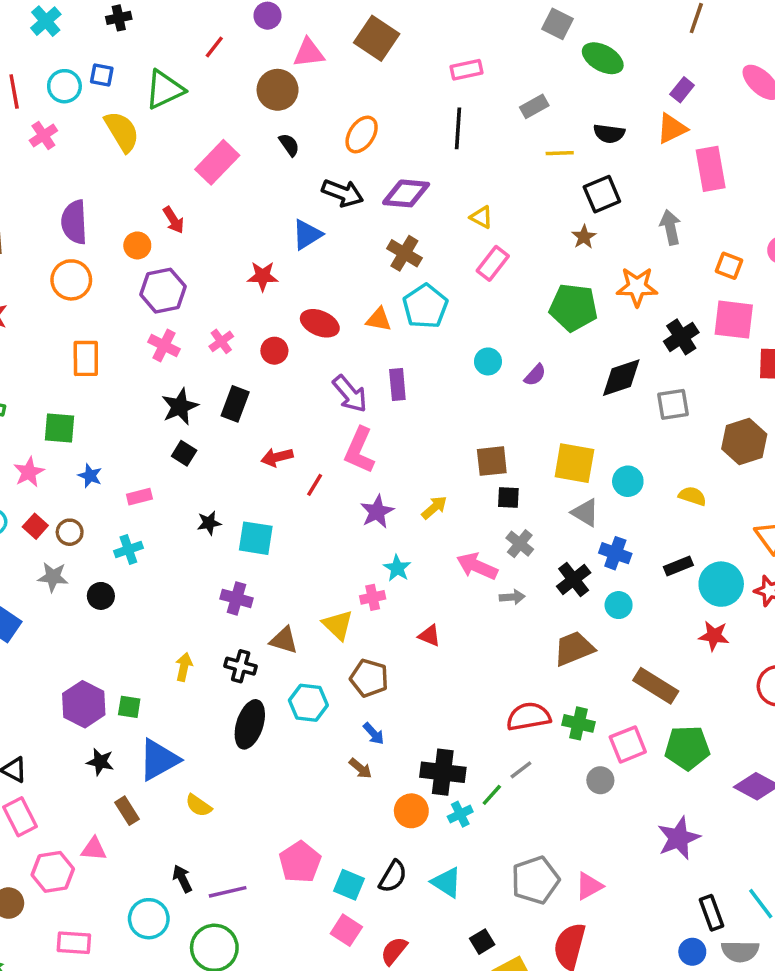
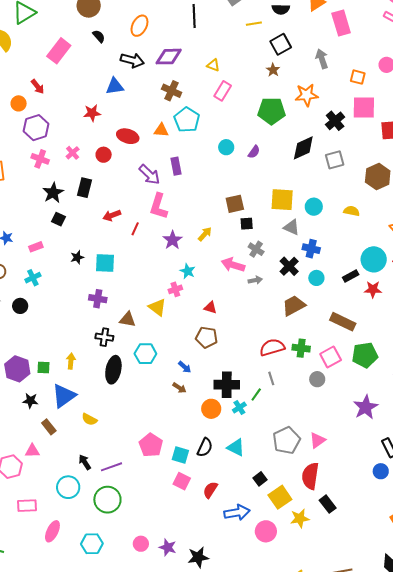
blue triangle: (307, 234) -> (115, 86), turned 30
black rectangle: (678, 566) -> (351, 276), moved
yellow arrow: (184, 667) -> (71, 361), moved
brown pentagon: (369, 678) -> (207, 337), moved
gray line: (521, 770) -> (271, 378), turned -64

